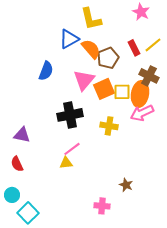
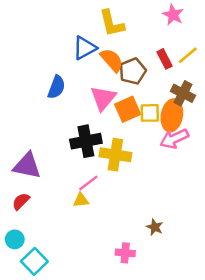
yellow cross: (109, 126) -> (115, 155), moved, size x1.4
purple triangle: (22, 135) -> (27, 166), size x1.4
red semicircle: (17, 164) -> (21, 201), turned 70

